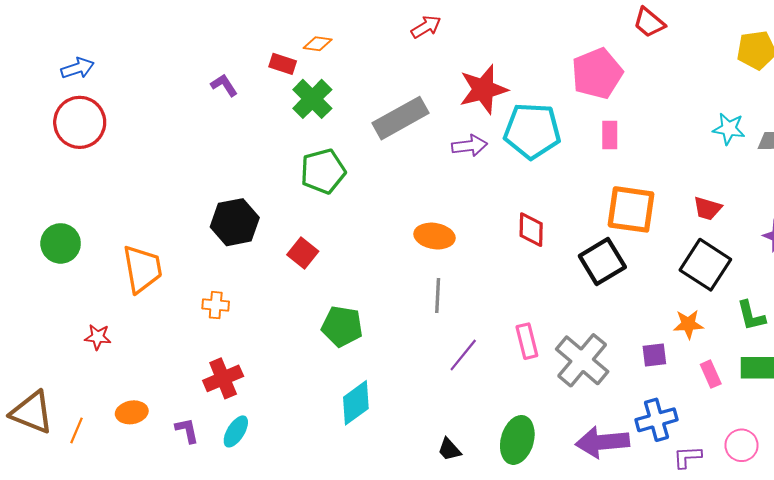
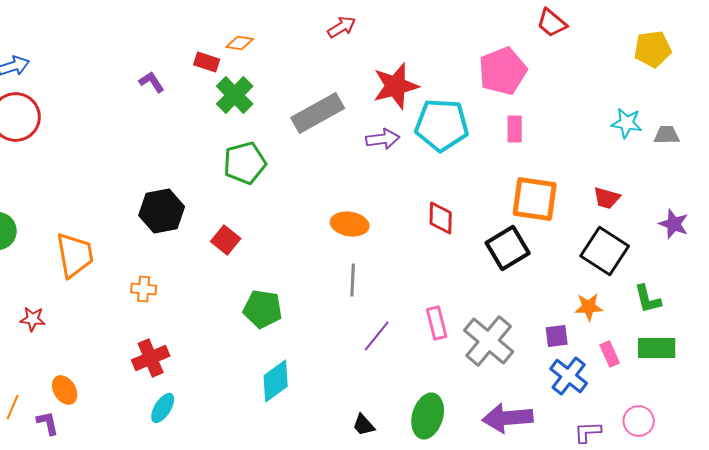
orange ellipse: (132, 412) -> (65, 390), turned 68
blue cross: (657, 420) -> (569, 376), moved, turned -36
purple L-shape: (187, 430) -> (48, 423), moved

